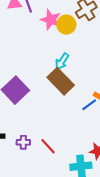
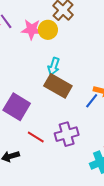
purple cross: (23, 142) -> (67, 134), moved, size x1.6
red line: (48, 146) -> (36, 137), moved

